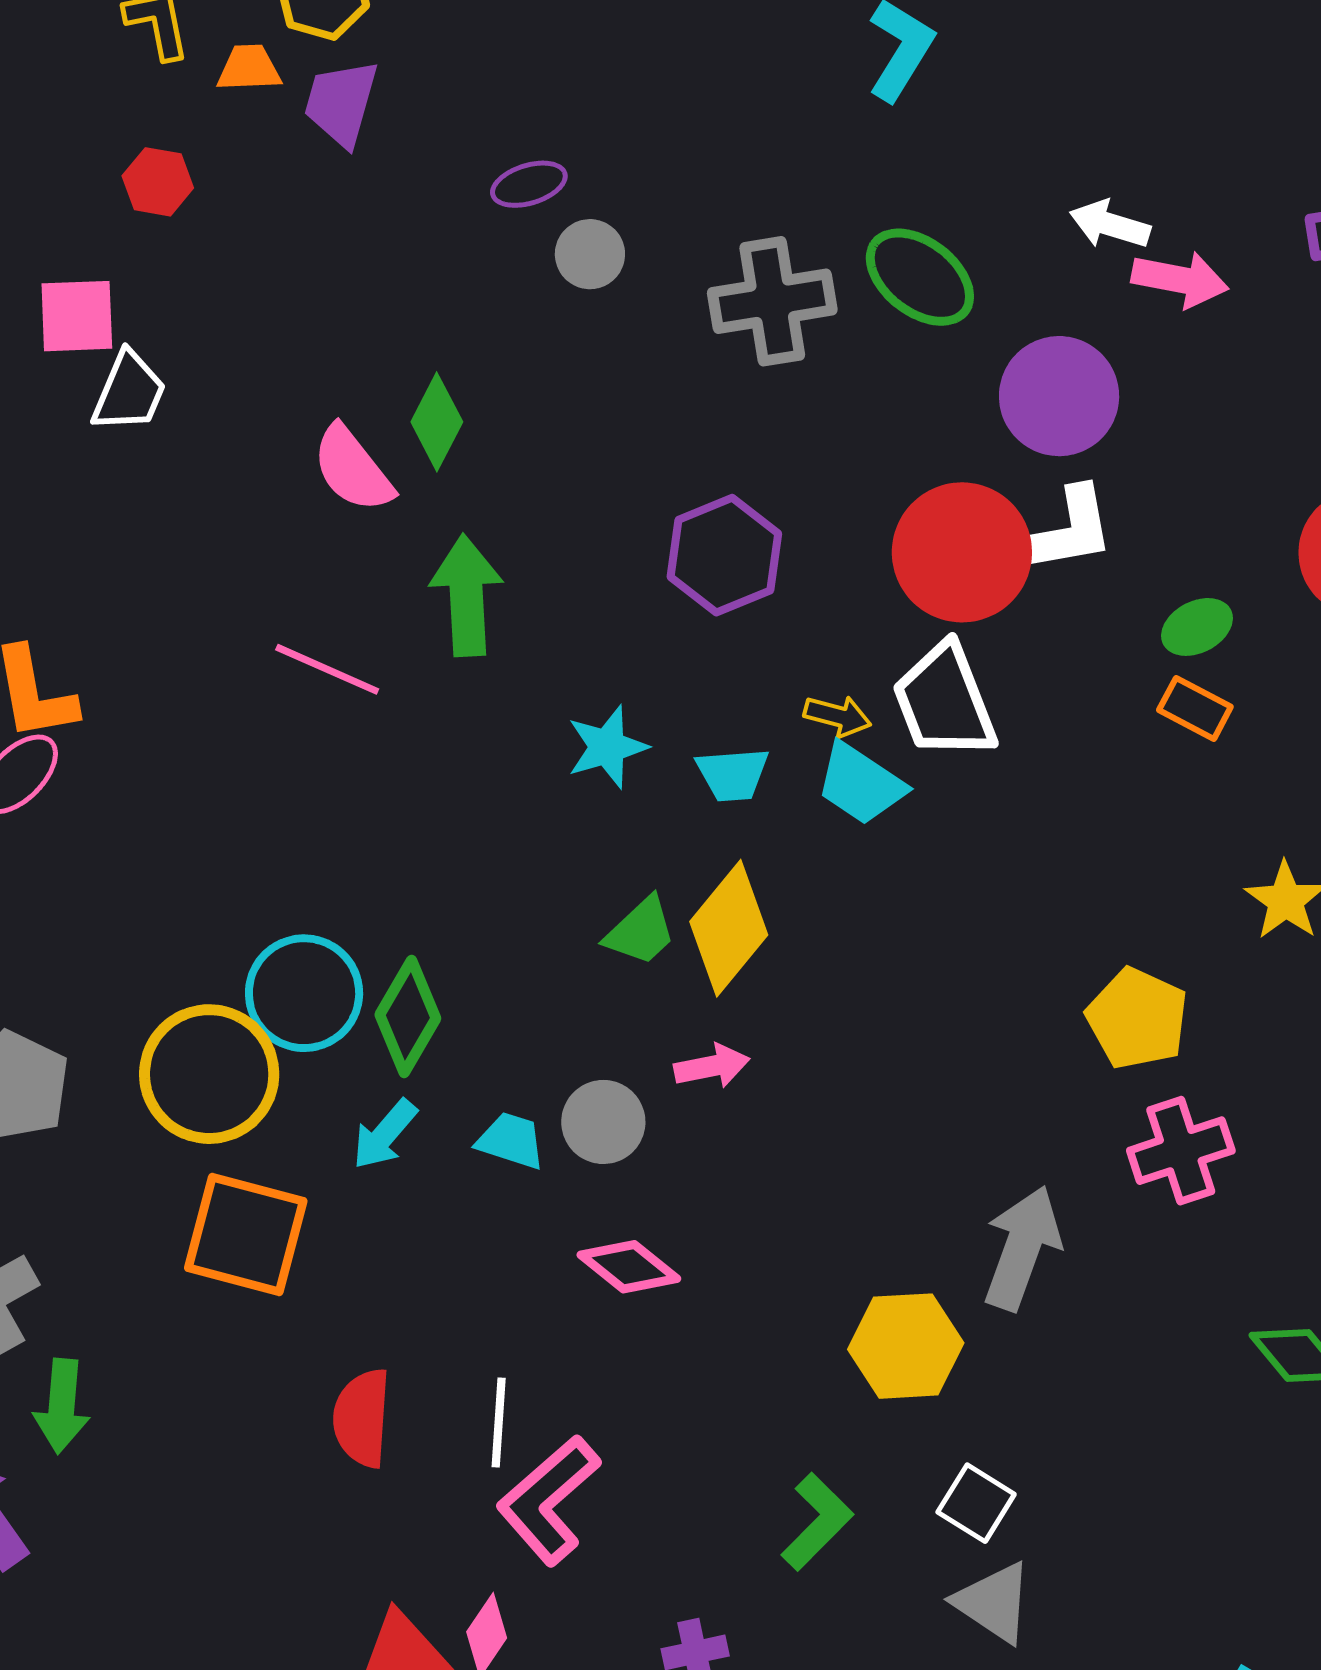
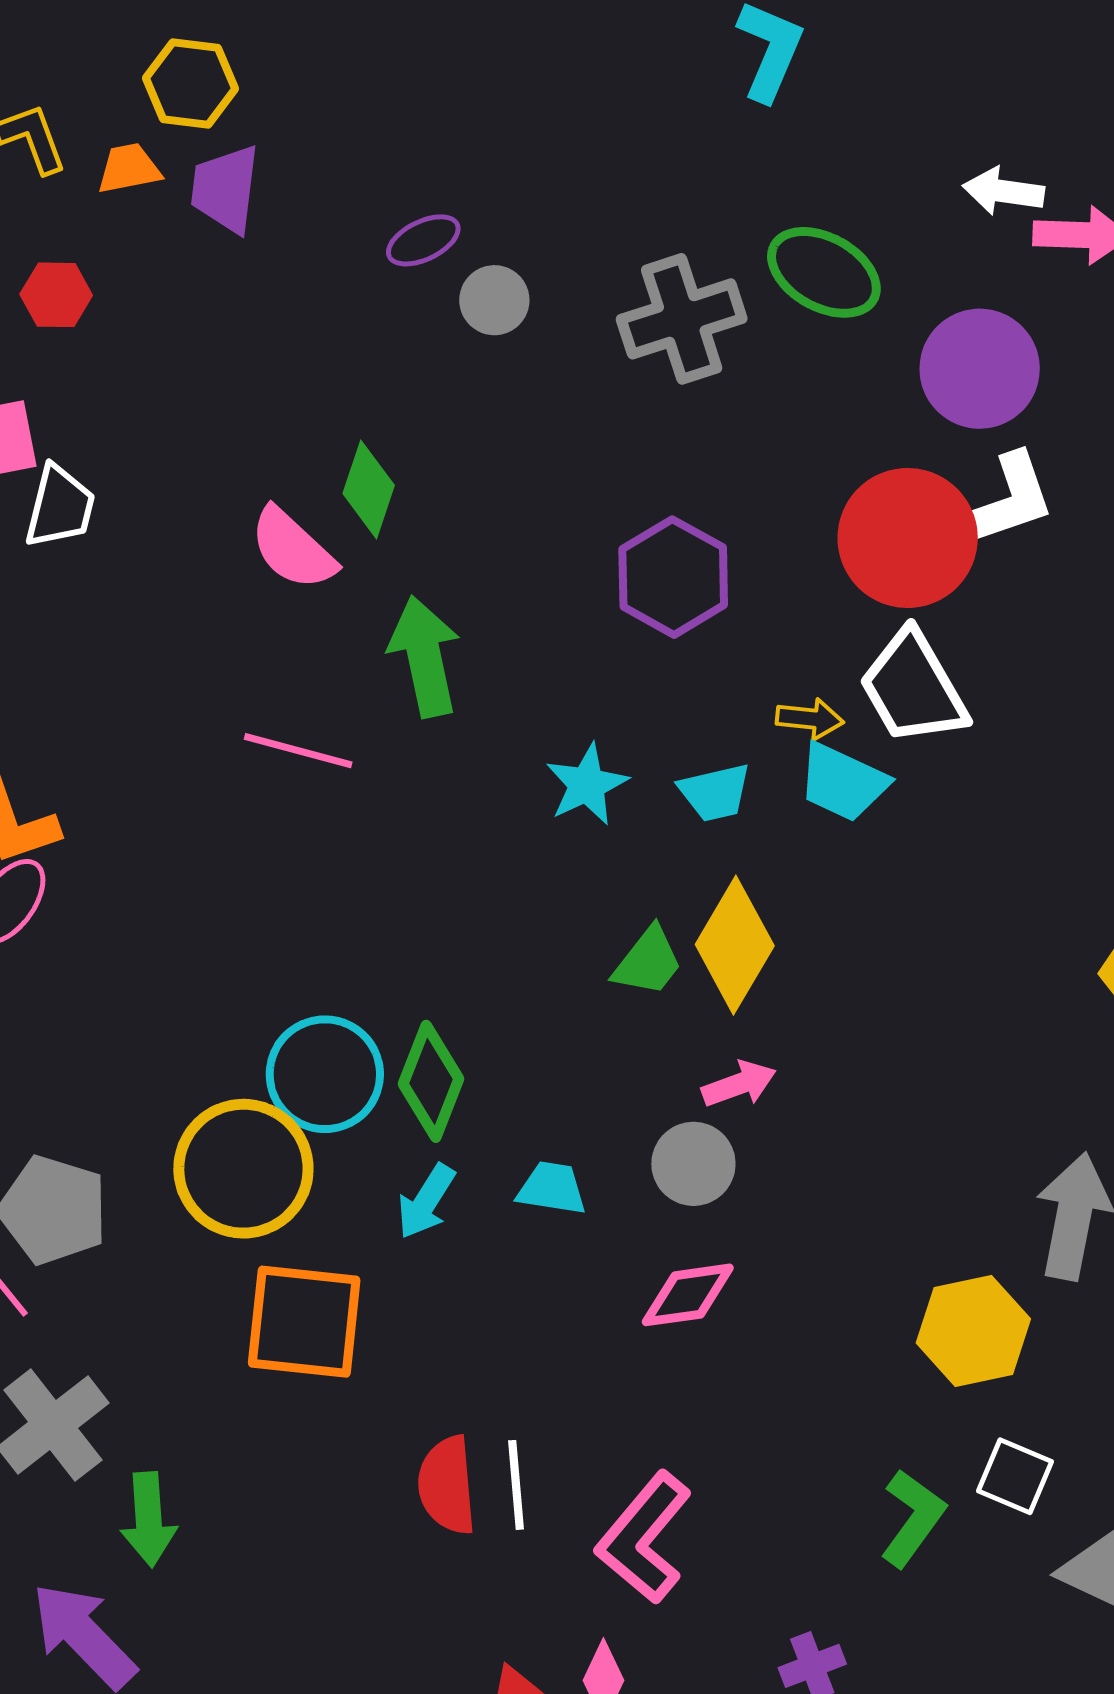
gray circle: (603, 1122) -> (693, 1164), moved
pink diamond: (629, 1267) -> (688, 1295), turned -38
white line: (499, 1423) -> (516, 1485), moved
white square: (976, 1503) -> (1015, 1476), moved

